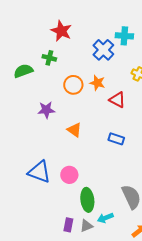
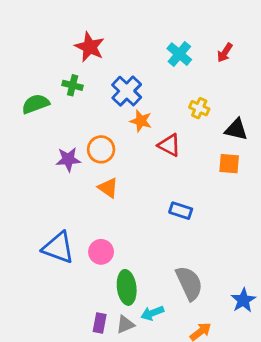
cyan cross: (124, 36) -> (179, 54), turned 36
blue cross: (103, 50) -> (127, 91), moved
orange circle: (73, 85) -> (101, 149), moved
blue rectangle: (116, 139) -> (181, 211), moved

